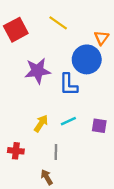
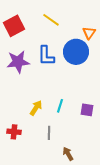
purple star: (38, 71) -> (18, 62), moved
blue L-shape: (68, 85) -> (46, 56), moved
cyan line: (68, 121) -> (60, 106), turned -48
brown arrow: (47, 177) -> (68, 154), moved

